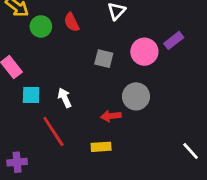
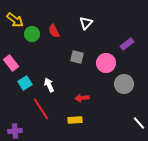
pink circle: (144, 52) -> (106, 63), moved
cyan square: (31, 95) -> (25, 83), turned -32
gray circle: (136, 96) -> (124, 84), moved

